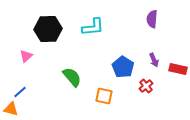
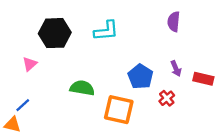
green semicircle: (72, 77) -> (82, 88), turned -40
orange square: (104, 96) -> (119, 110), size x1.5

